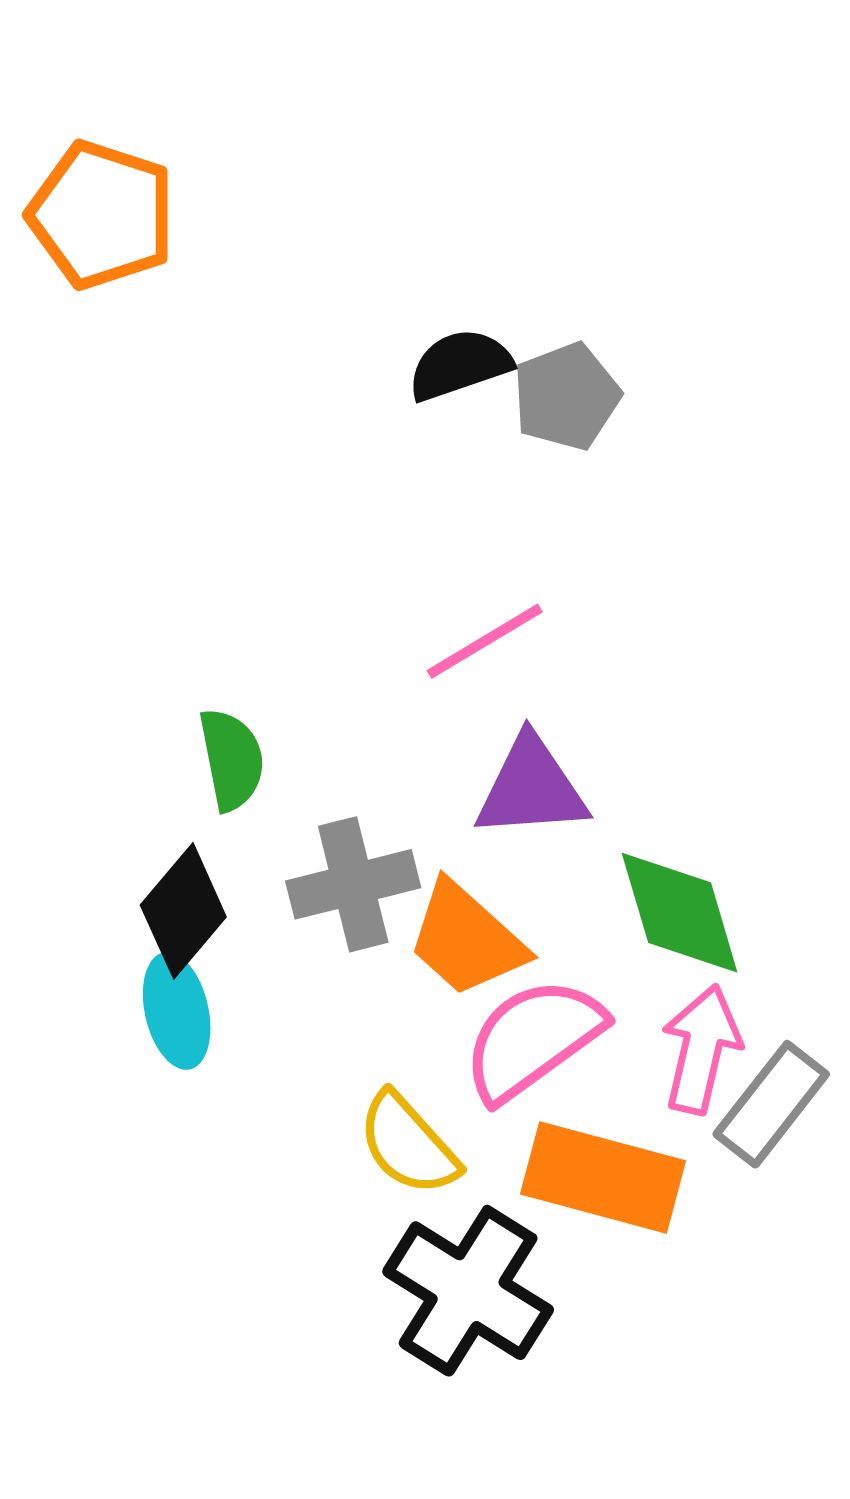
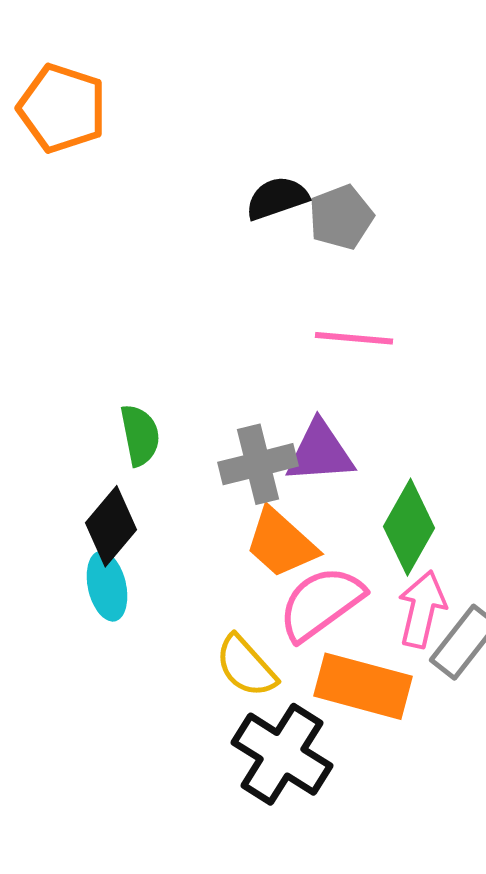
pink line: (485, 641) -> (354, 338), moved, turned 36
gray cross: (353, 884) -> (258, 464), moved
green diamond: (680, 913) -> (409, 527), turned 46

